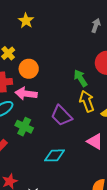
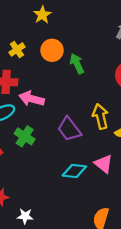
orange circle: (29, 69) -> (52, 50), moved
green arrow: (80, 78) -> (77, 64), moved
cyan diamond: (54, 155) -> (74, 171), moved

